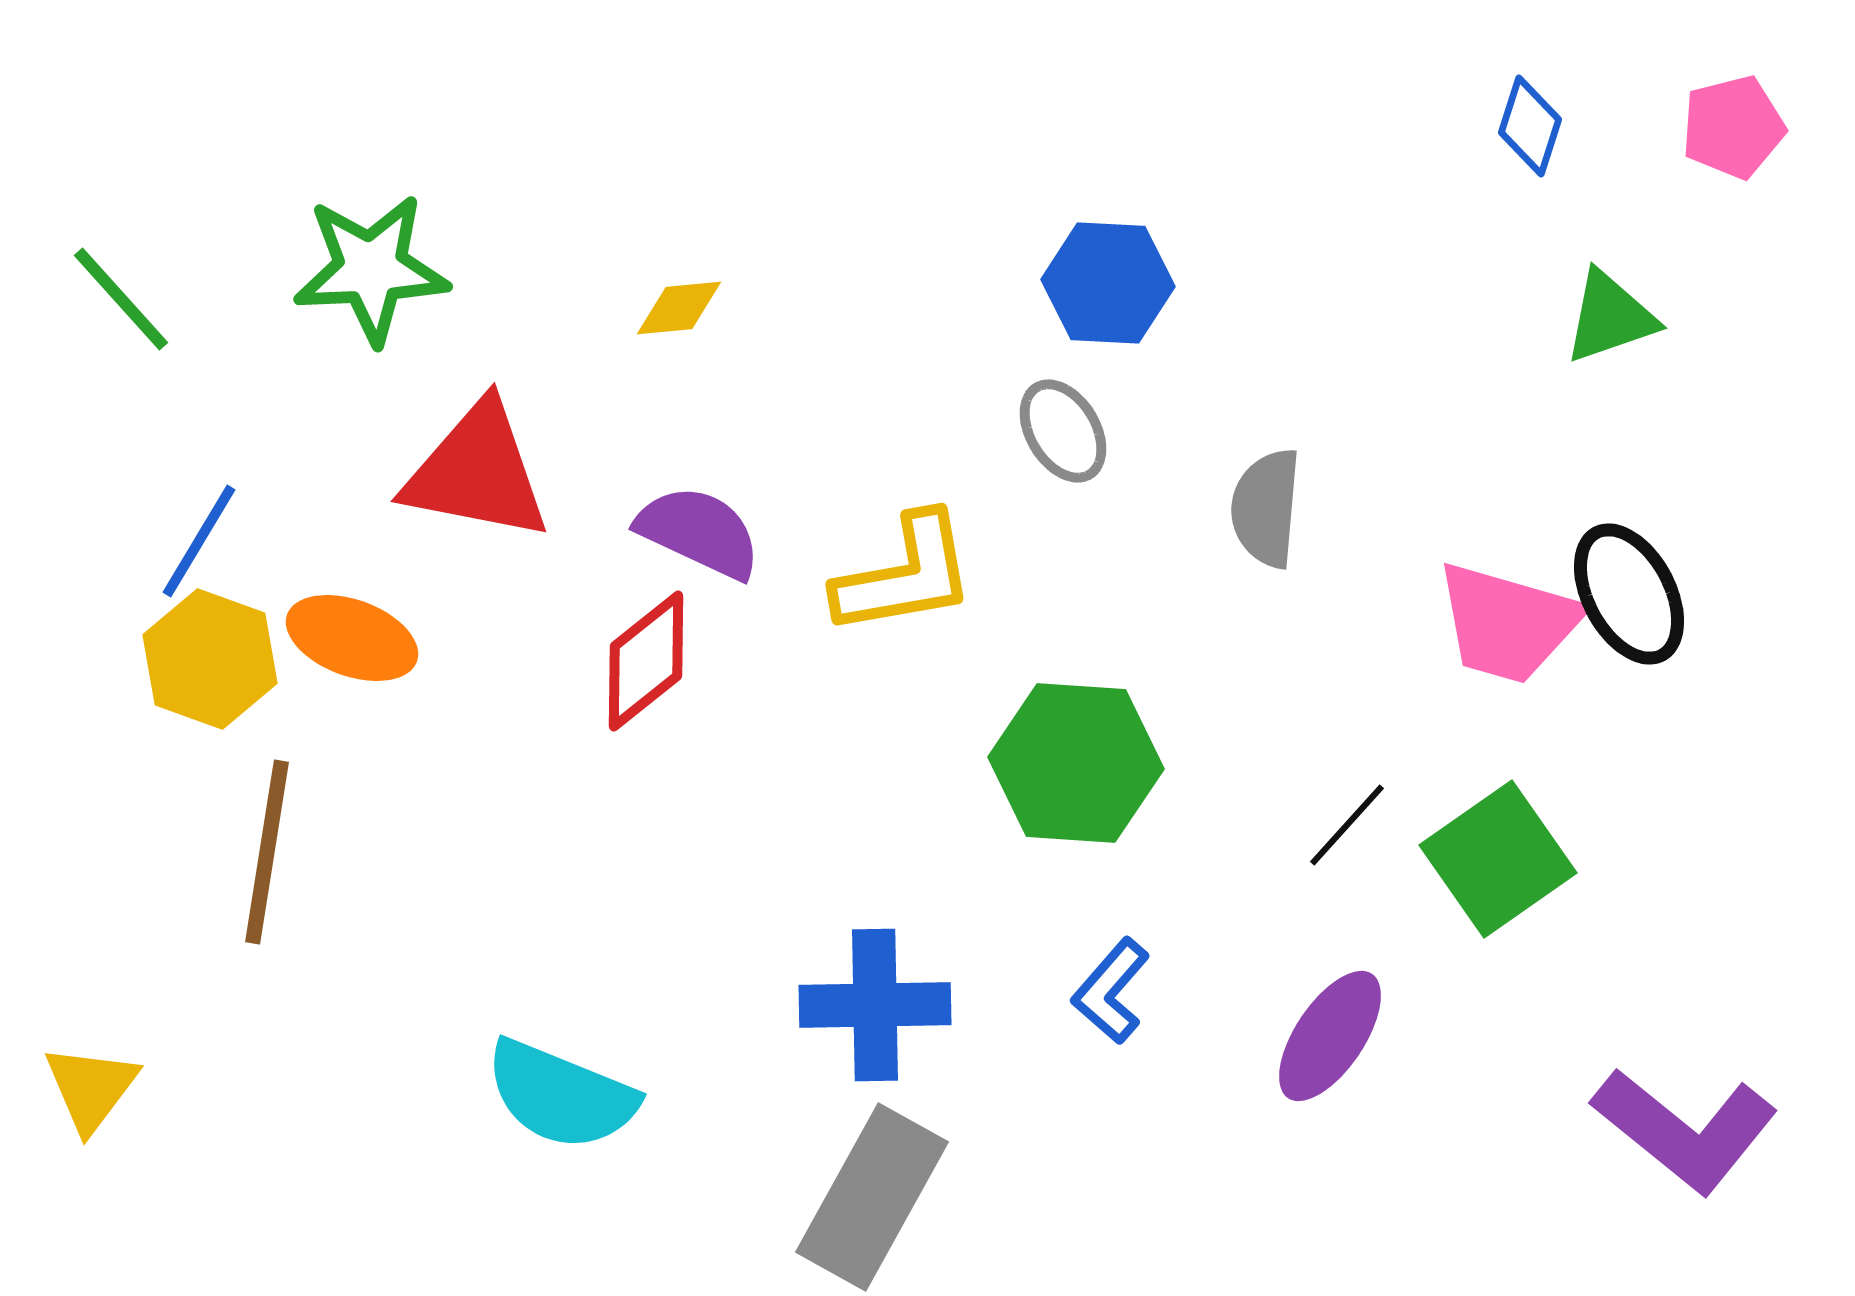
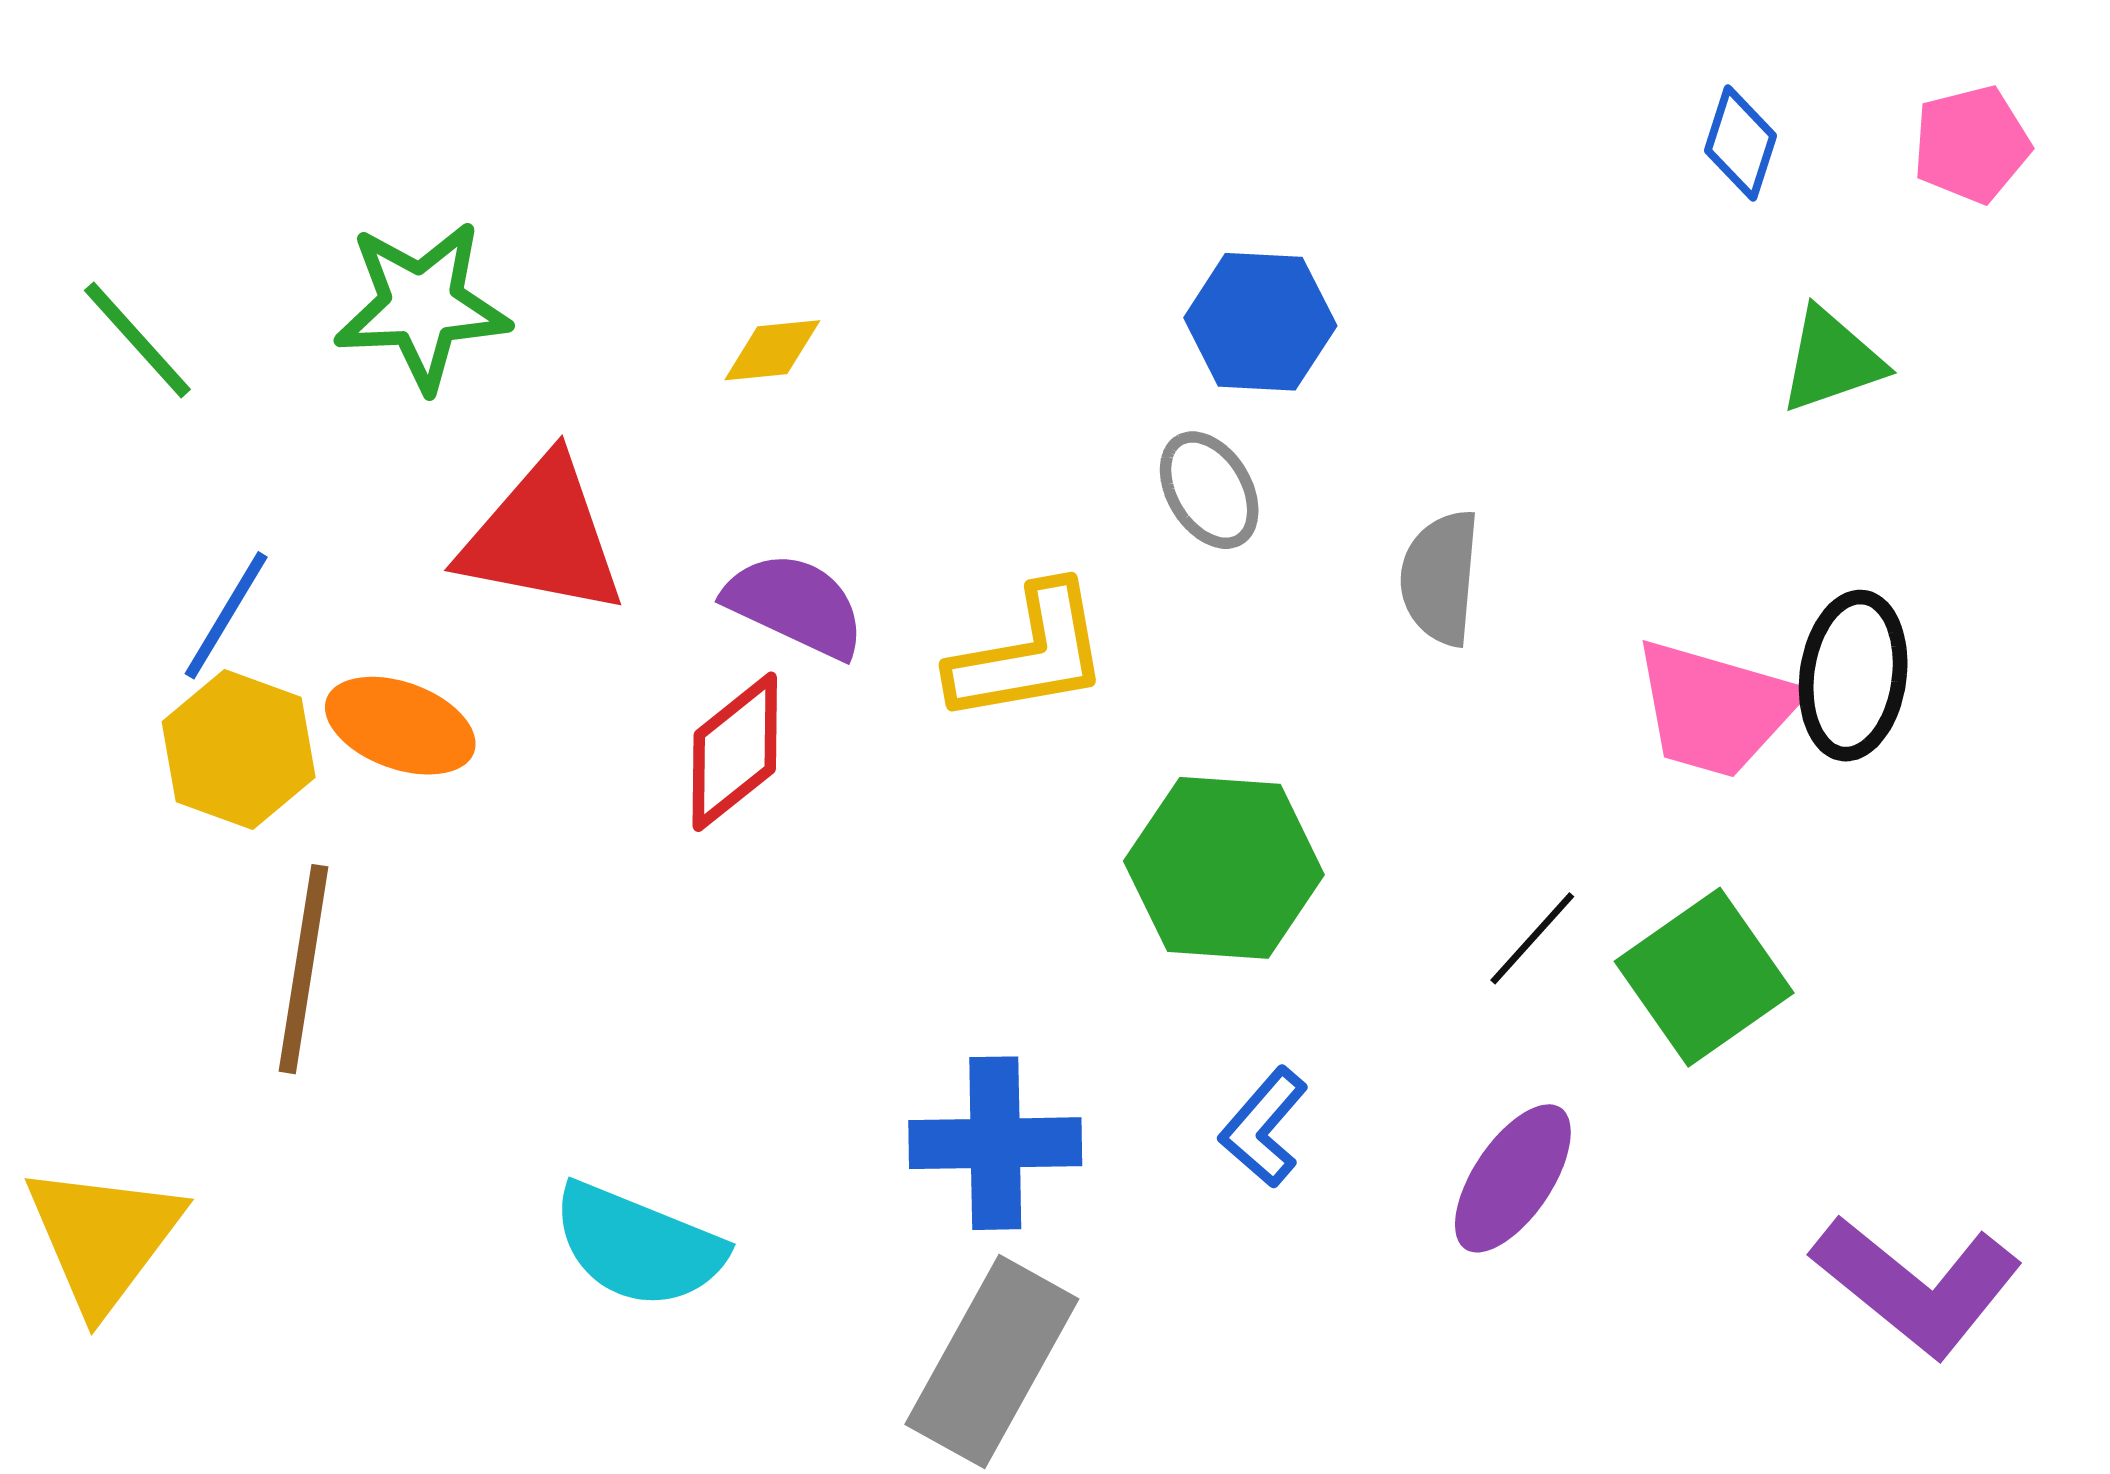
black ellipse: (1629, 594) -> (1853, 676), turned 36
yellow triangle: (91, 1088) -> (103, 1238), size x1.5

